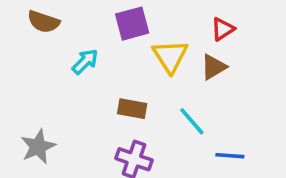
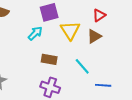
cyan arrow: (85, 62) -> (35, 33), moved

